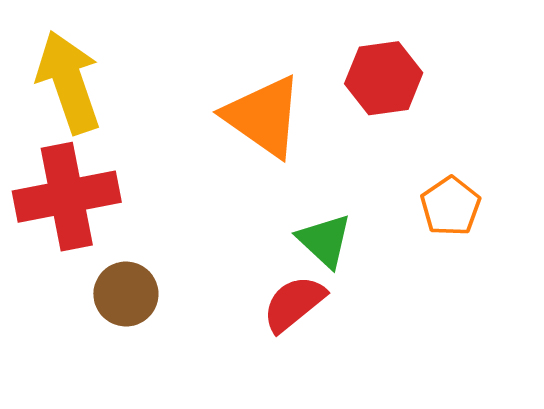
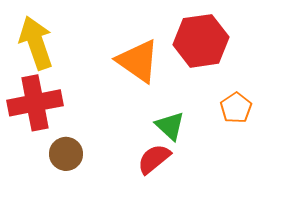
red hexagon: (384, 78) -> (201, 41), size x1.4

